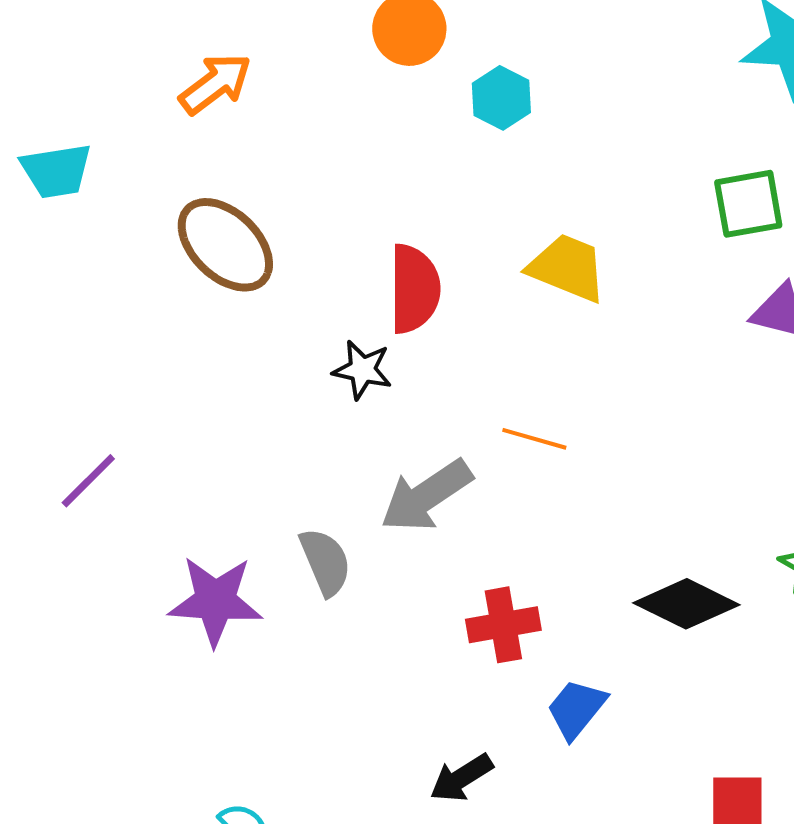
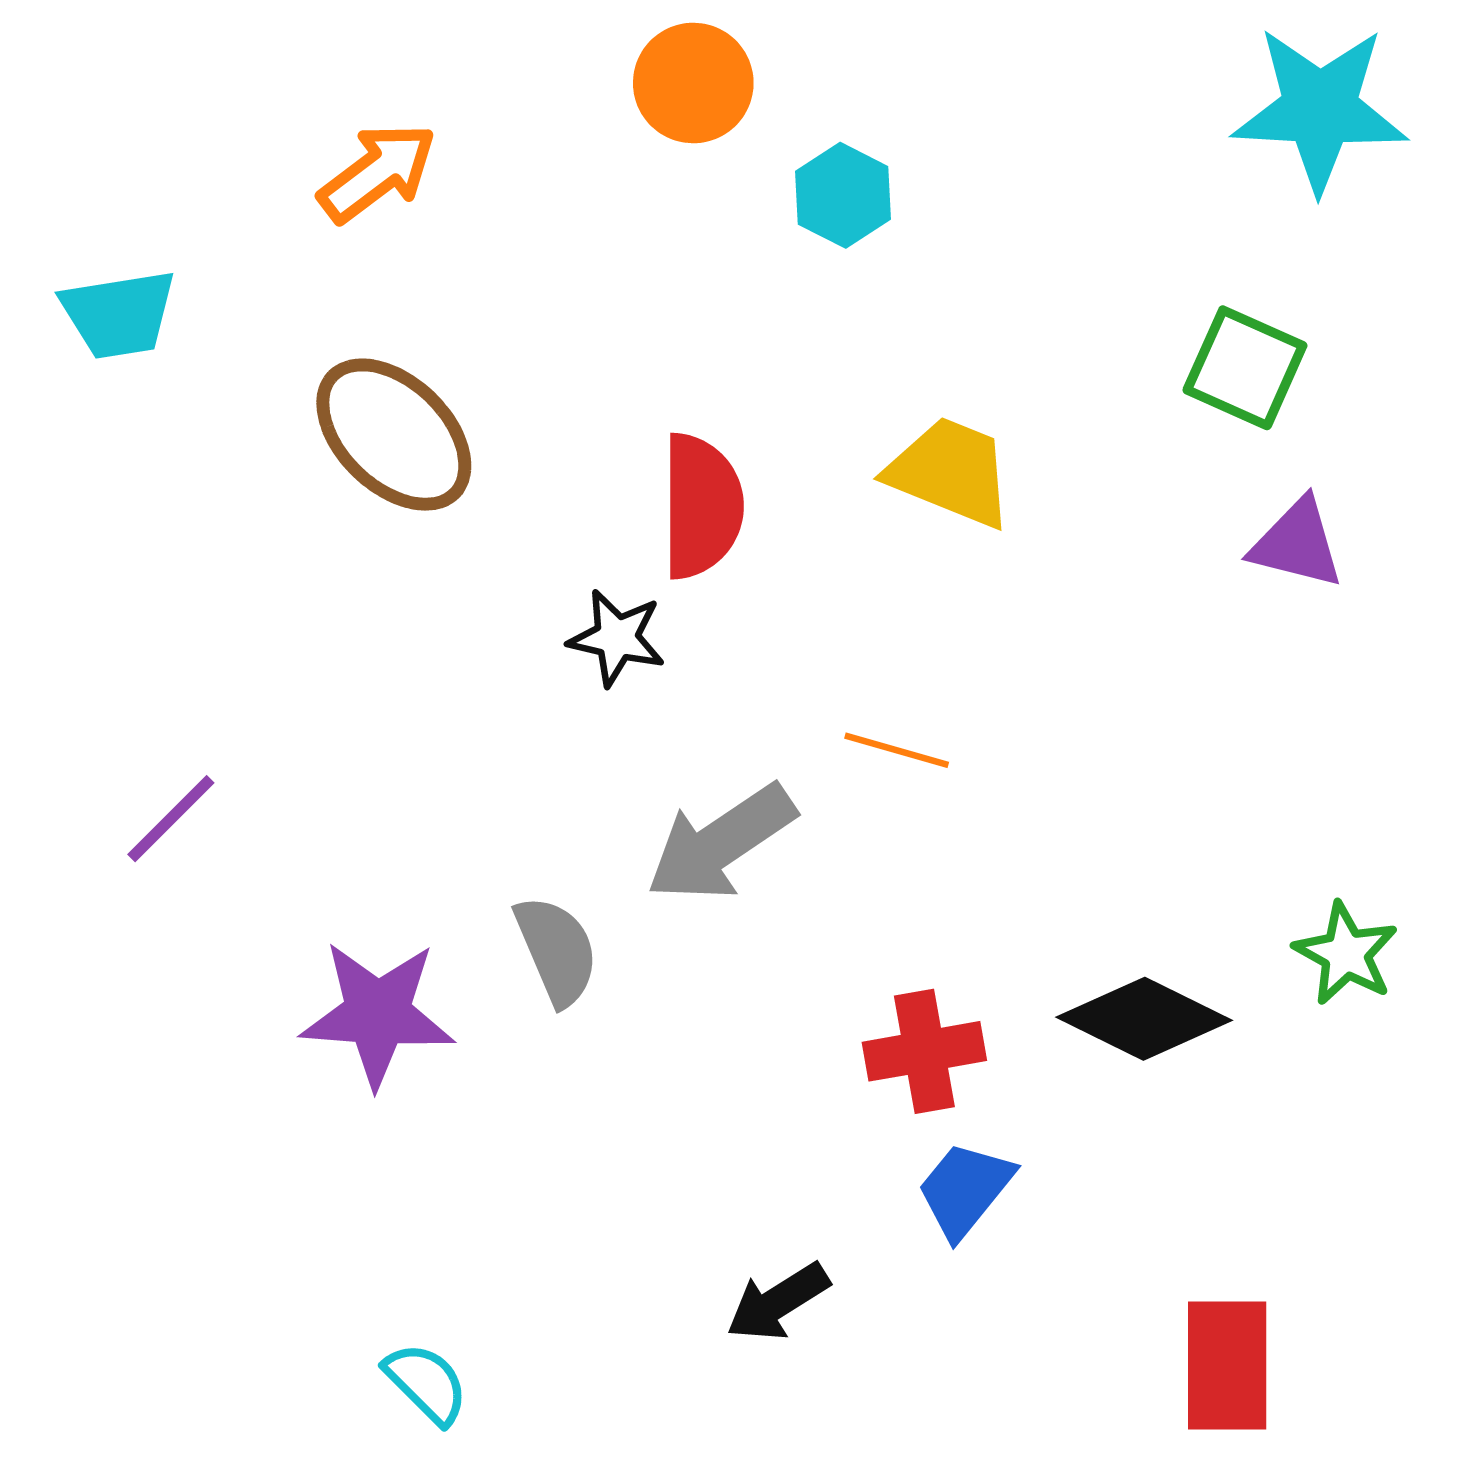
green square: (748, 204) -> (1245, 368), turned 34
red cross: (503, 625) -> (924, 1051), moved

